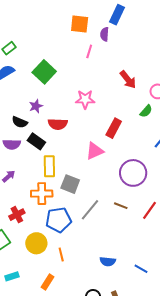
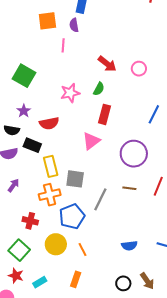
green semicircle: (146, 111) -> (99, 89), moved
red cross: (17, 215) -> (30, 221), turned -35

